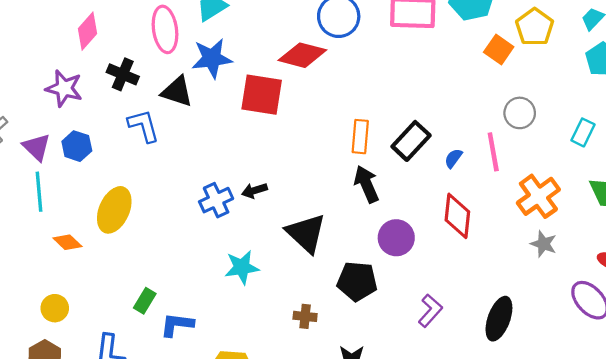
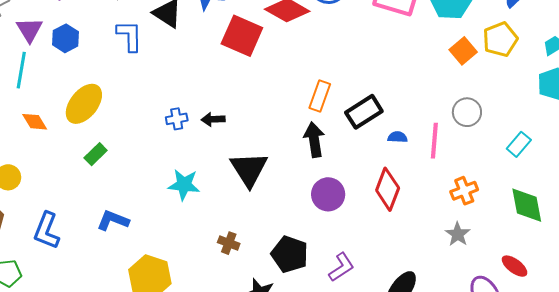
blue semicircle: (453, 158) -> (397, 137), turned 42
orange cross: (538, 196) -> (464, 191), size x0.7
blue cross: (216, 200) -> (177, 119), size x0.7
black pentagon: (357, 281) -> (290, 254), moved
green rectangle: (145, 301) -> (96, 154), moved

